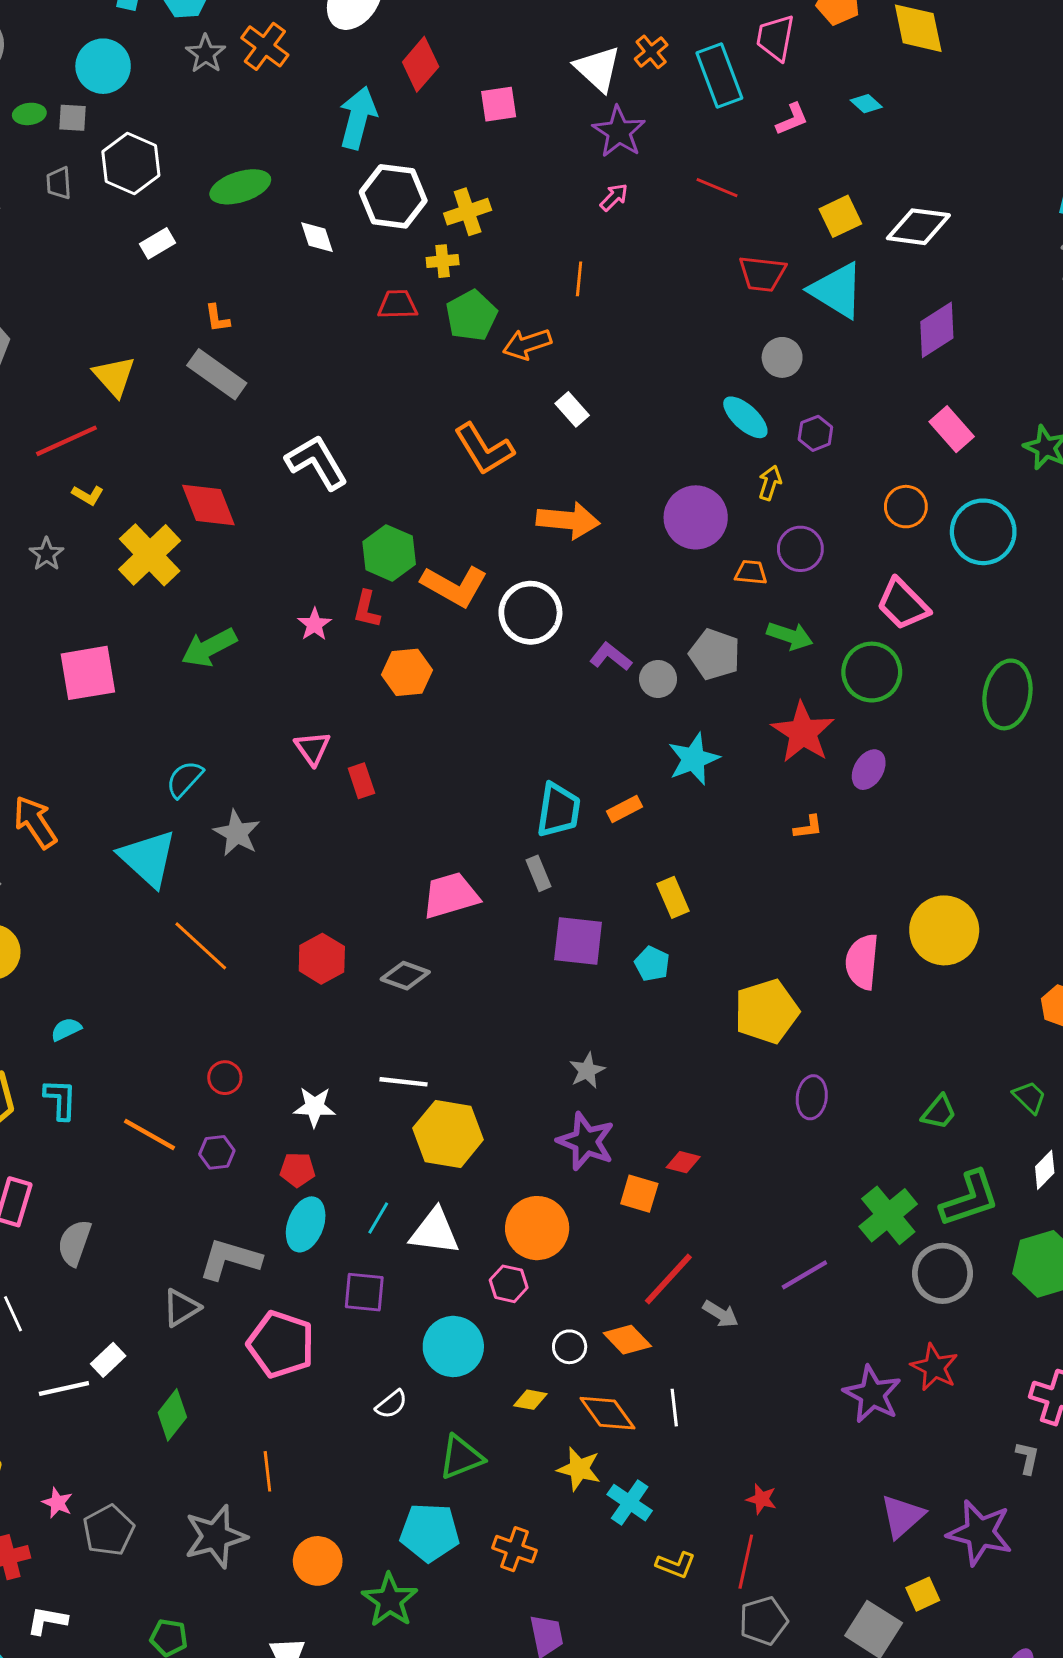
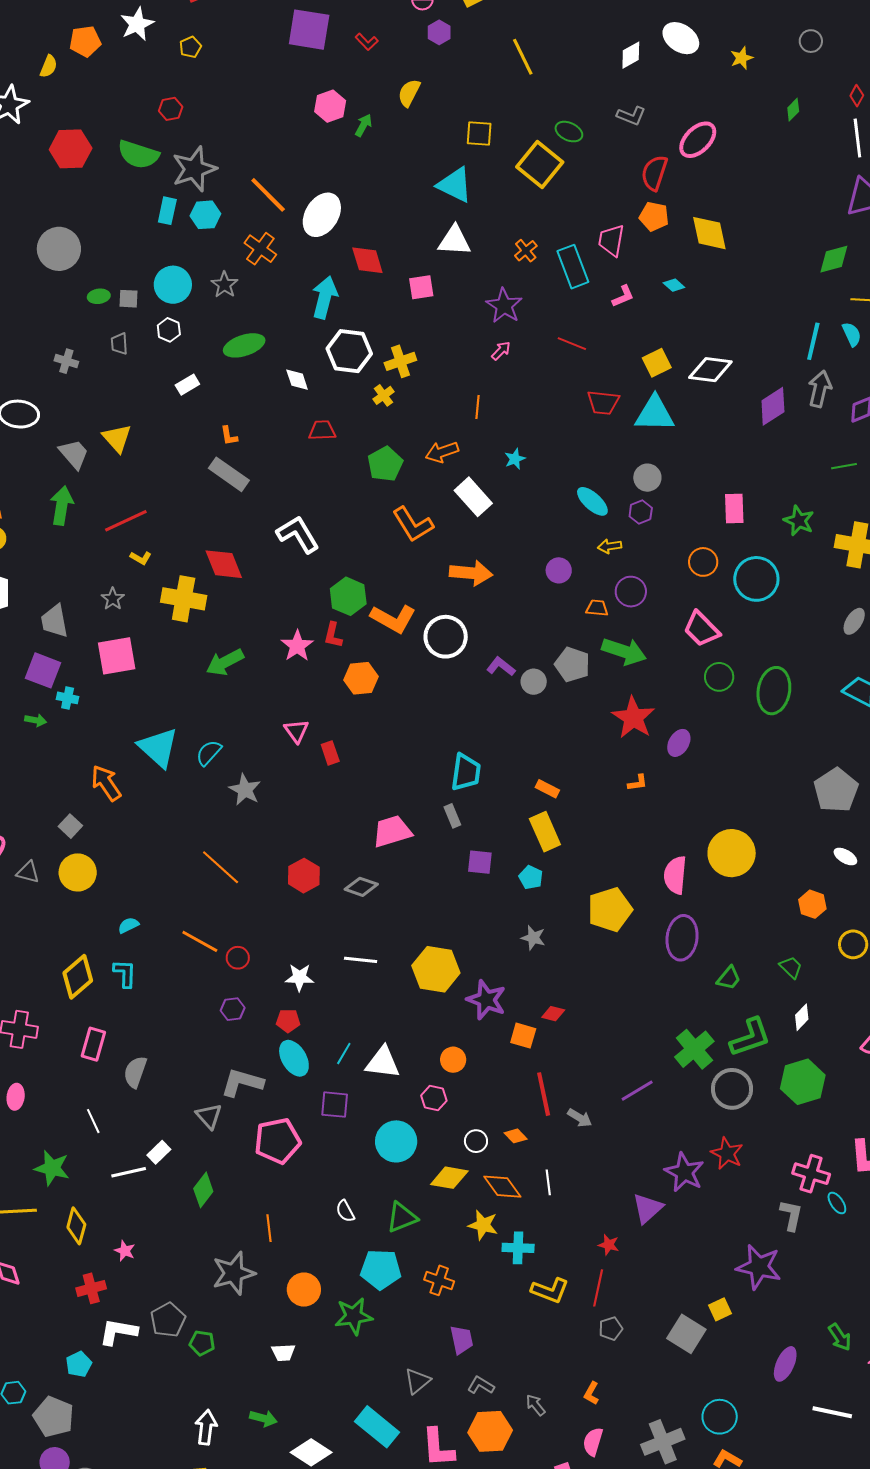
gray star: (206, 54) -> (224, 285), moved
red diamond: (421, 64) -> (367, 260), turned -57
cyan circle: (103, 66) -> (173, 285), moved
white triangle: (598, 69) -> (454, 241), moved, turned -39
white hexagon: (131, 163) -> (169, 330), size x0.6
yellow cross: (443, 261) -> (384, 395), turned -30
cyan triangle: (837, 290) -> (655, 414), turned -30
red trapezoid: (398, 305) -> (322, 430), moved
green pentagon: (471, 316) -> (385, 464), moved
purple diamond: (937, 330) -> (773, 406), moved
gray circle: (782, 357) -> (647, 478), moved
yellow triangle: (114, 376) -> (117, 438), moved
white rectangle: (572, 409) -> (473, 497), size x1.6
pink rectangle: (952, 429) -> (734, 509), turned 40
yellow arrow: (770, 483) -> (610, 546), turned -115
purple circle: (696, 517) -> (559, 570), size x0.6
yellow cross: (150, 555) -> (184, 599), turned -36
pink star: (314, 624) -> (297, 646), size x1.4
green arrow: (790, 636) -> (624, 651), size x1.4
green circle: (872, 672) -> (719, 677), moved, size x0.7
pink square: (88, 673) -> (117, 656), moved
cyan star: (694, 759) -> (515, 459), moved, size x0.6
orange rectangle: (625, 809) -> (547, 789), moved, turned 55
cyan triangle: (148, 858) -> (158, 748), moved
yellow rectangle: (673, 897) -> (545, 832), size x1.4
purple square: (578, 941) -> (480, 862), size x0.7
gray star: (587, 1071) -> (533, 938), moved, turned -30
purple ellipse: (812, 1097) -> (682, 938), moved, size x1.5
orange line: (149, 1134) -> (200, 941), moved
yellow hexagon: (448, 1134) -> (436, 969), moved
cyan ellipse: (306, 1224) -> (294, 1058), turned -51
orange circle: (537, 1228) -> (453, 1060), size x0.6
red line: (668, 1279) -> (544, 1094), turned -54
gray triangle: (181, 1308) -> (209, 1116), turned -40
orange diamond: (627, 1340) -> (516, 1136), size x0.7
pink pentagon: (281, 1344) -> (278, 1141), turned -30
yellow diamond: (530, 1400) -> (449, 1178), size x1.6
white semicircle: (391, 1404) -> (345, 1211), moved, turned 100
gray L-shape: (1027, 1458) -> (791, 1215), size x1.4
cyan cross: (630, 1503) -> (518, 1248), turned -32
purple triangle: (902, 1516) -> (647, 1208), moved
gray pentagon: (109, 1530) -> (168, 1320), moved
yellow L-shape: (676, 1565) -> (550, 1290), size x1.4
green star: (390, 1600) -> (354, 1316), turned 30
white L-shape: (47, 1620) -> (118, 1332), size x1.4
gray pentagon: (763, 1621) -> (611, 1329), size x0.7

